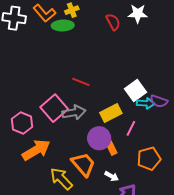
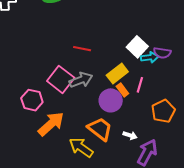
orange rectangle: (111, 148) -> (122, 90), moved

